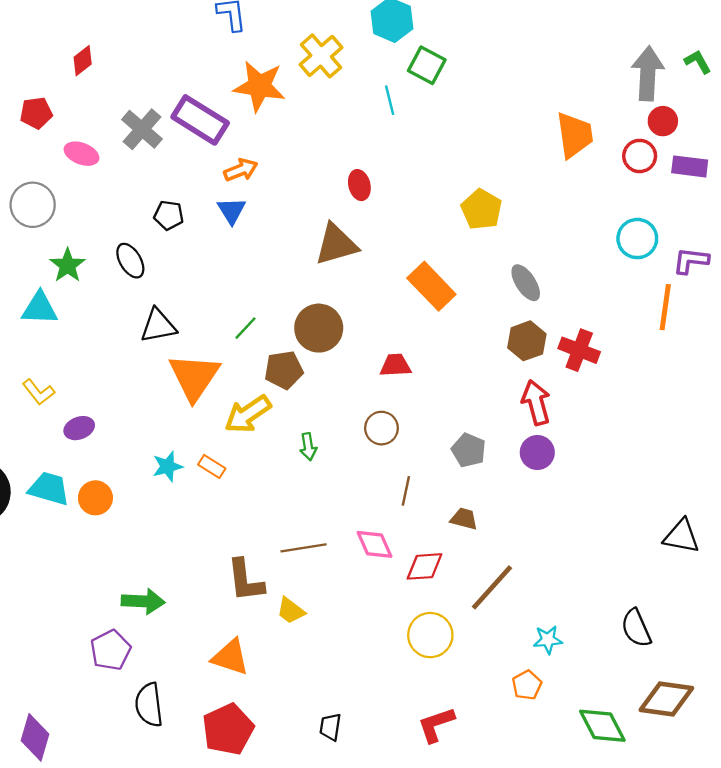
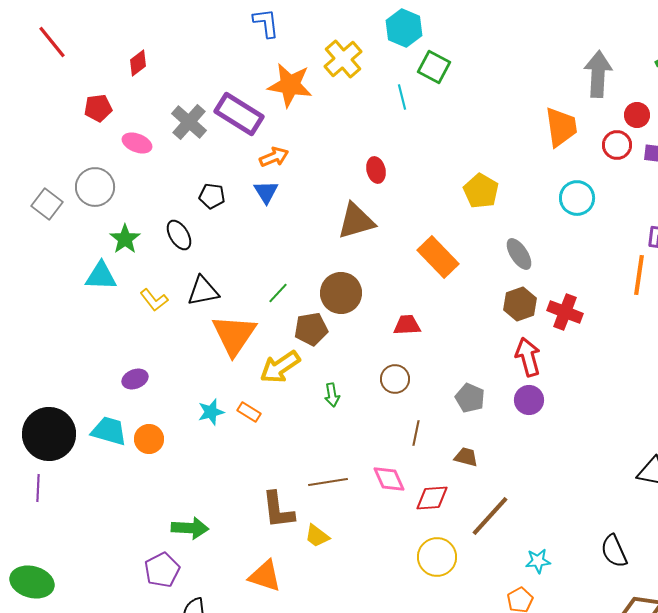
gray arrow: (648, 73) -> (598, 74), moved
cyan circle: (637, 239) -> (577, 198), moved
yellow L-shape: (38, 392) -> (154, 300), moved

